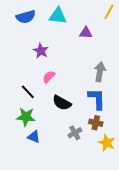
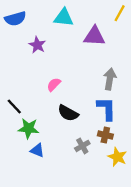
blue semicircle: (26, 17) -> (15, 19), moved
purple triangle: (86, 33) -> (94, 36), size x1.5
purple star: (41, 51) -> (37, 45), moved
black line: (28, 92) -> (14, 106), moved

